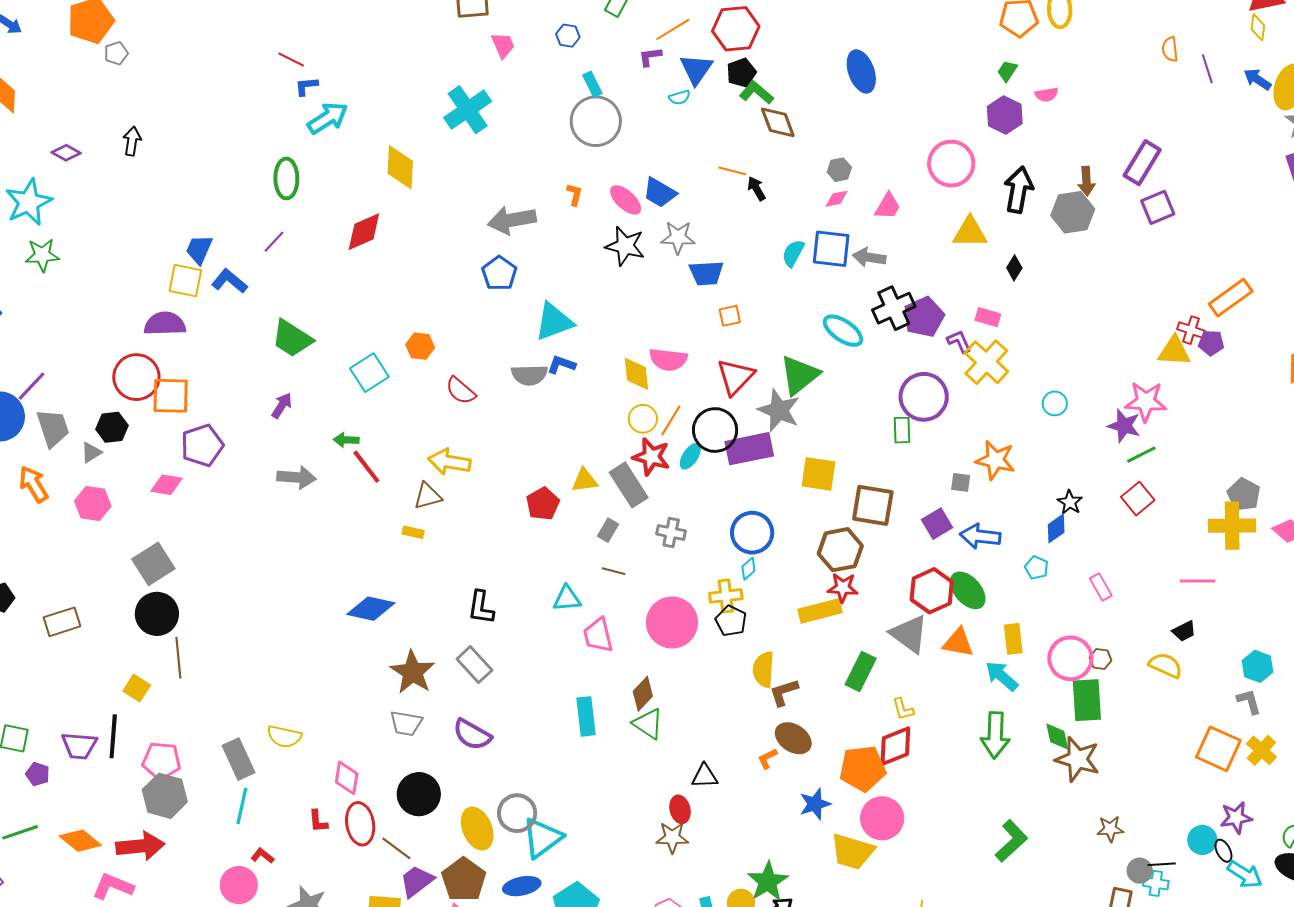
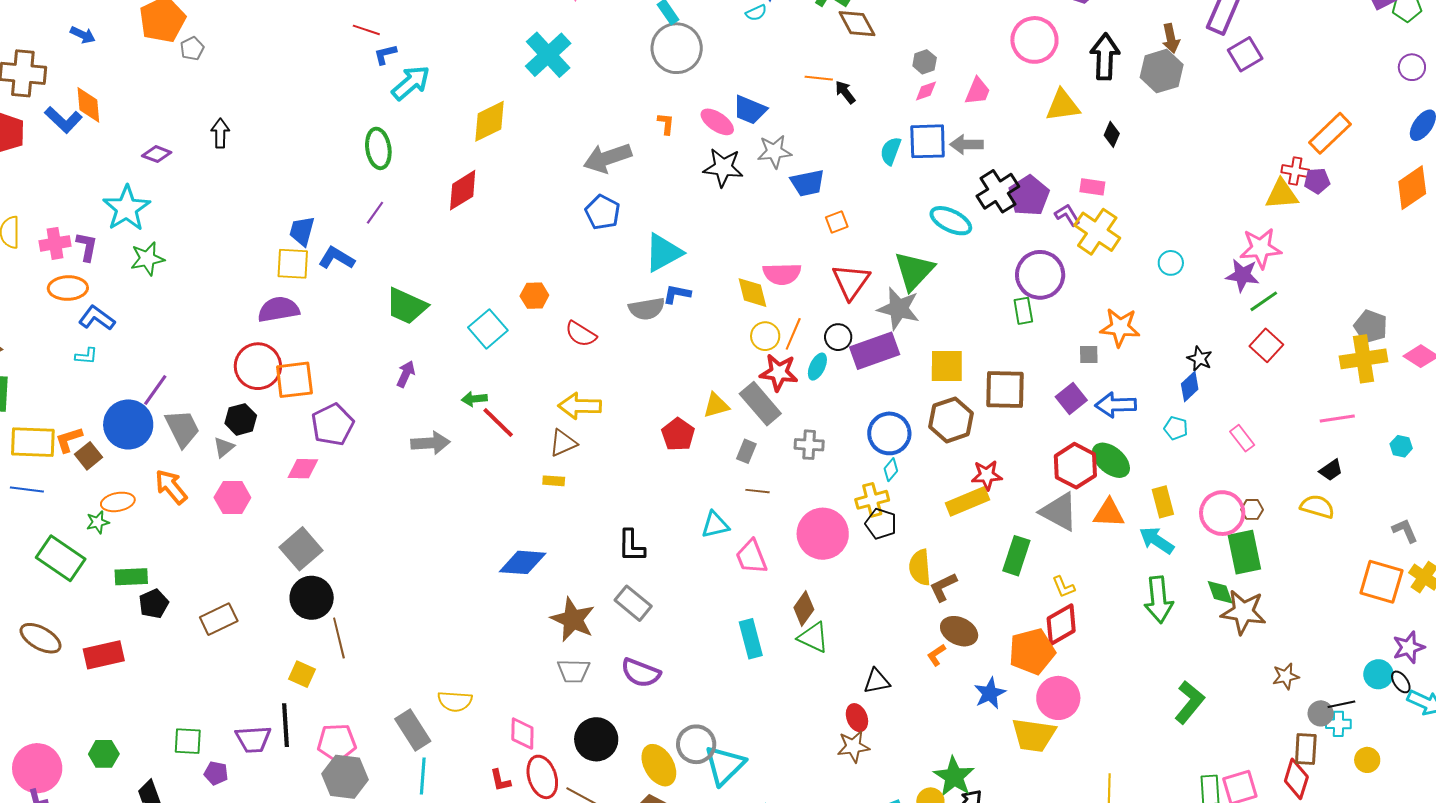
yellow diamond: (400, 167) -> (490, 121), turned 69
black circle: (715, 430) -> (838, 337), size x0.6
brown hexagon: (840, 550) -> (951, 420), moved
cyan hexagon: (1258, 666) -> (1401, 446), moved, size x0.7

